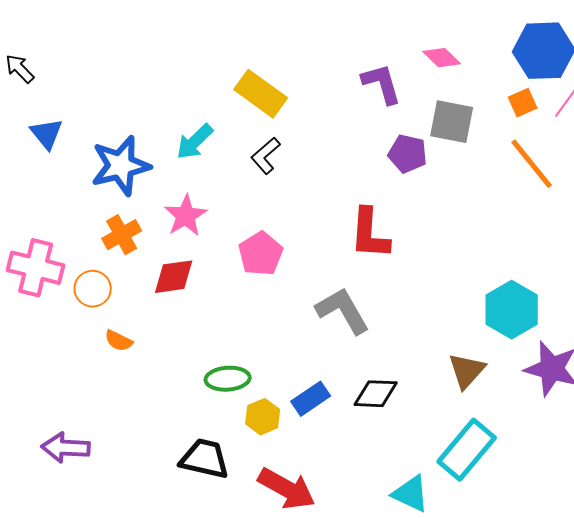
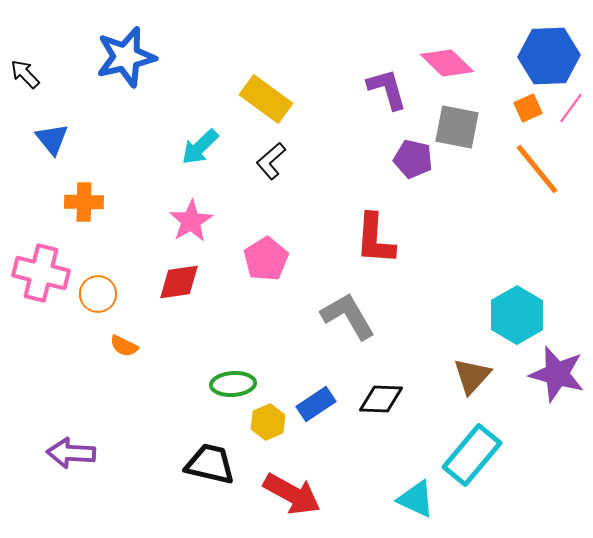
pink diamond: (442, 58) -> (447, 63), size x1.4
blue star: (121, 166) -> (126, 57), moved
orange cross: (122, 235) -> (84, 202), moved, turned 30

